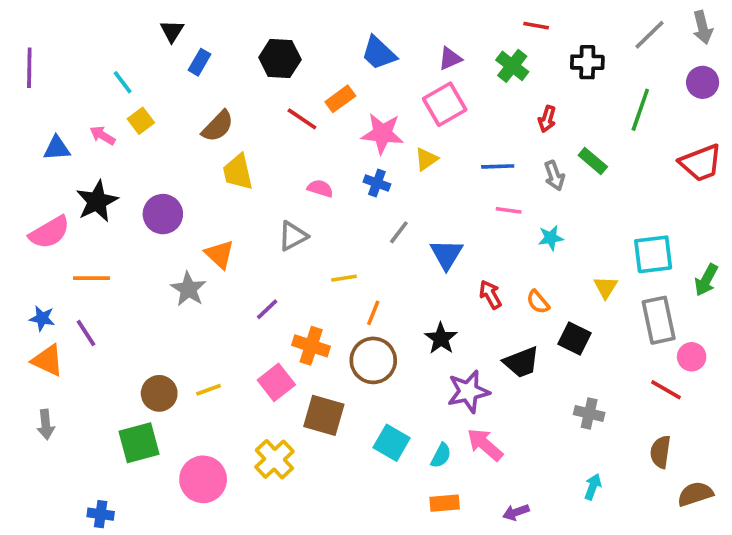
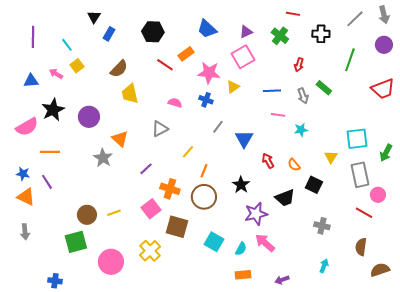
purple line: (29, 68) -> (33, 37), moved
yellow line: (344, 278) -> (188, 152), turned -40

